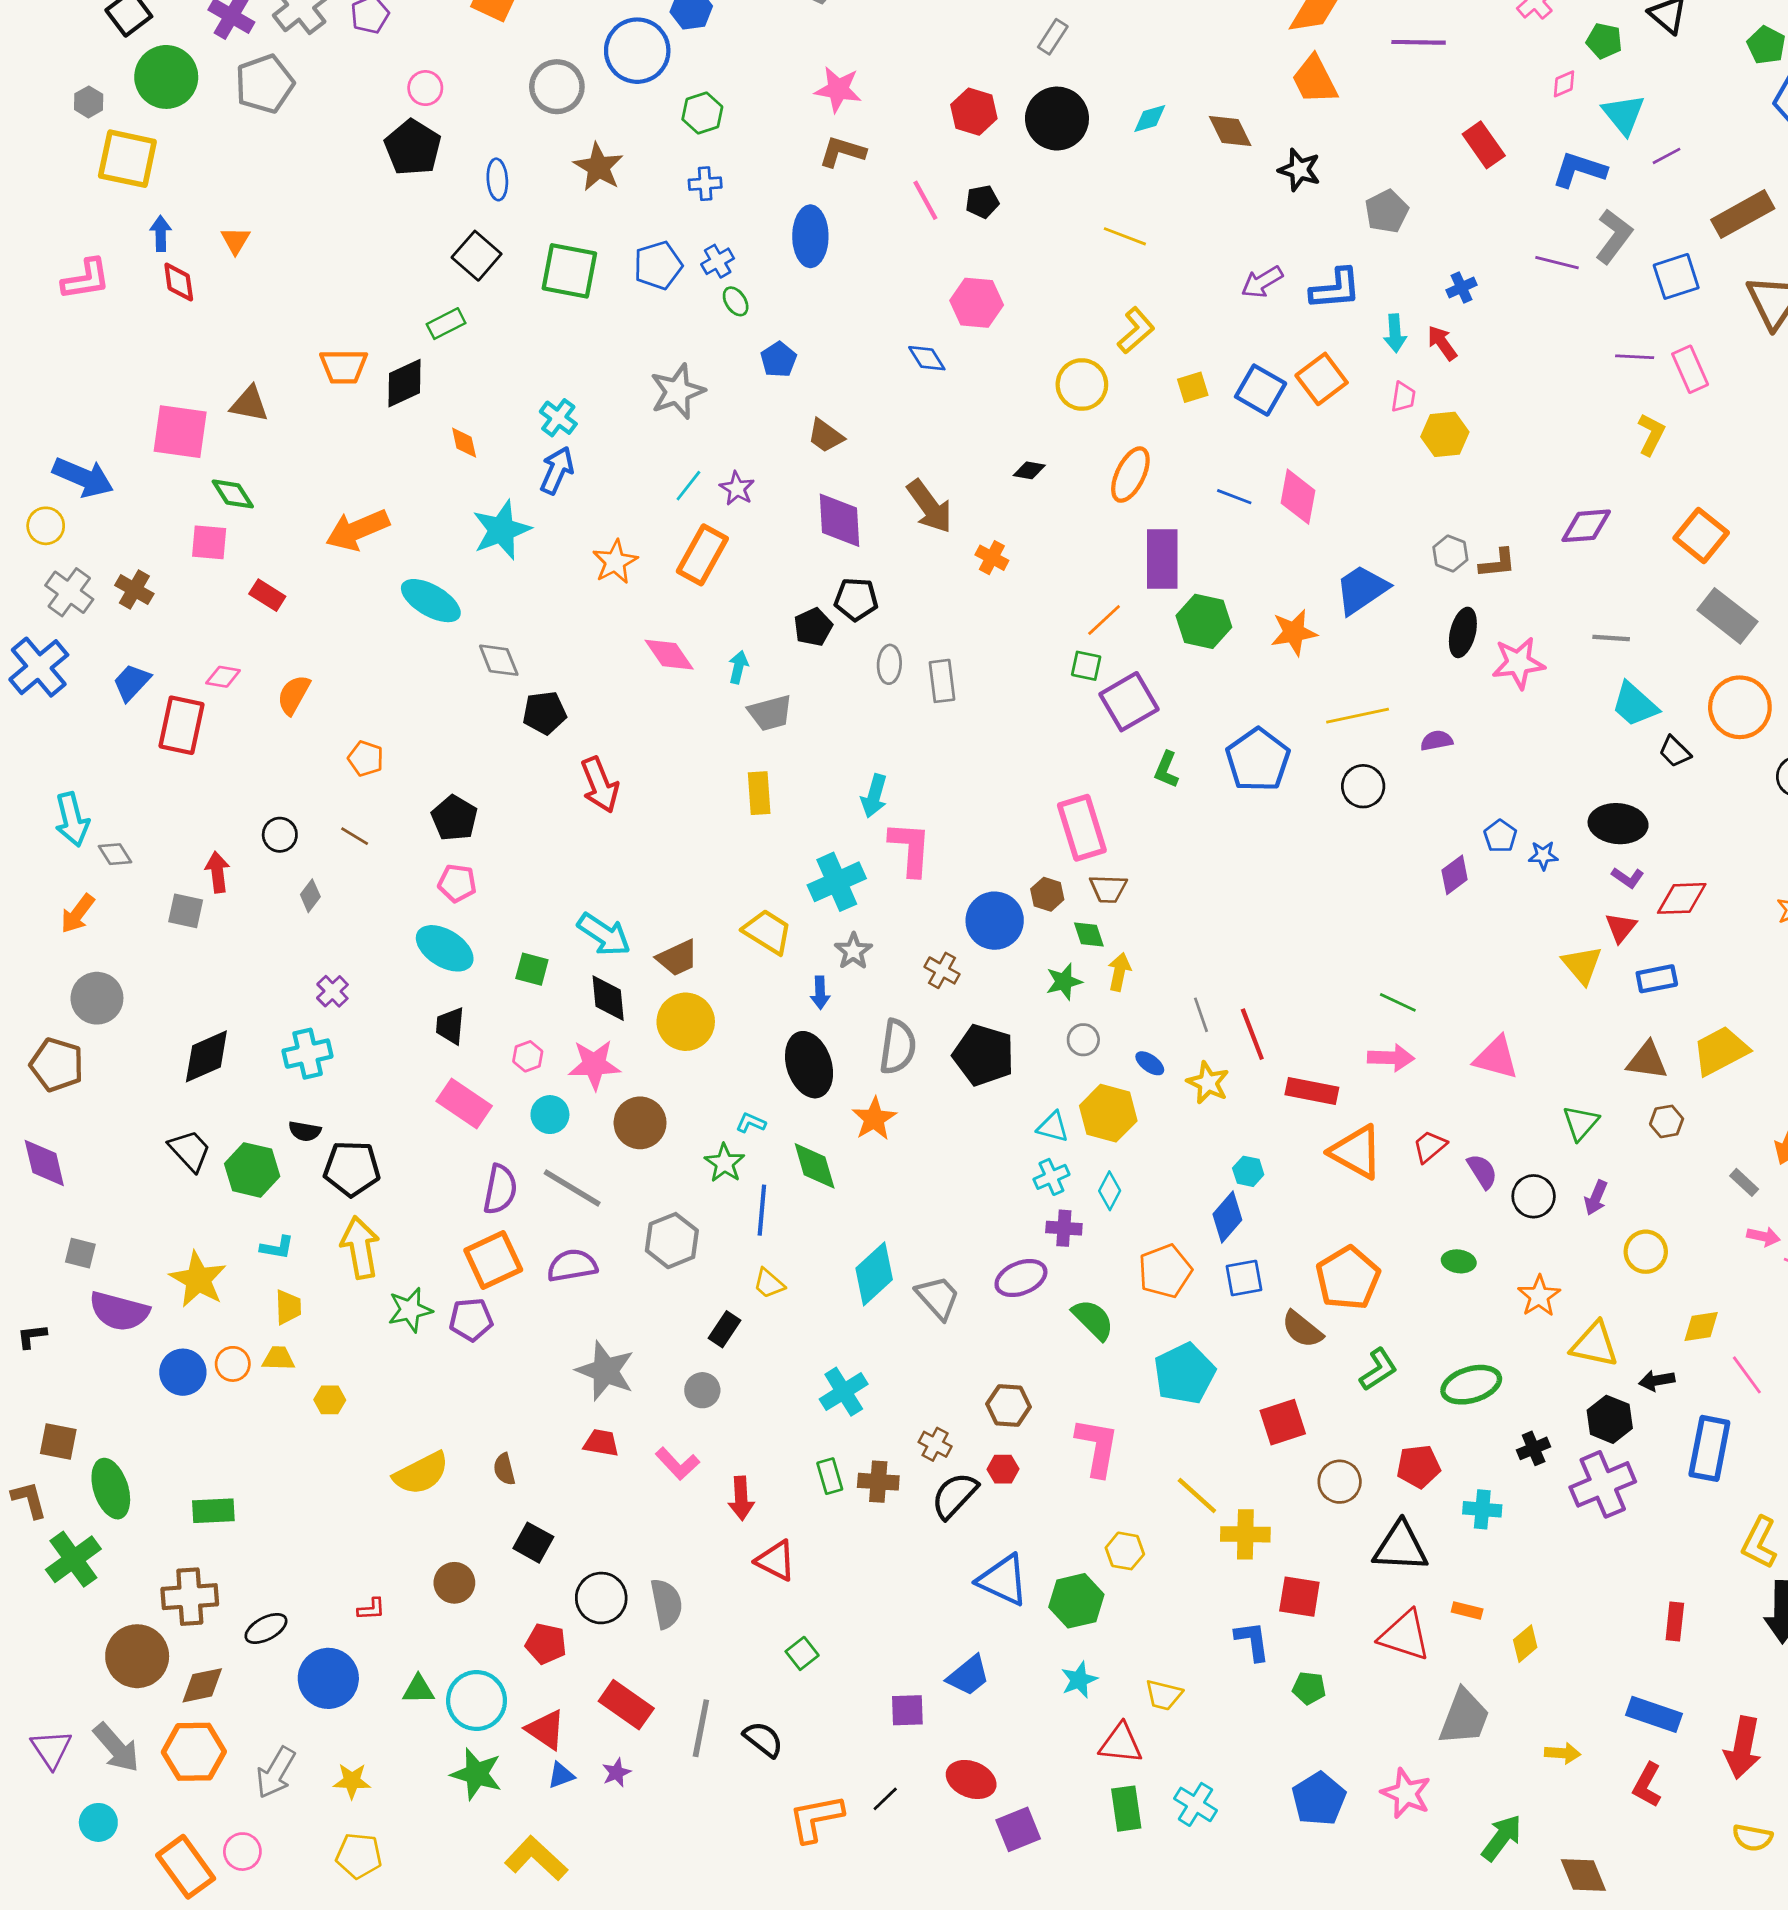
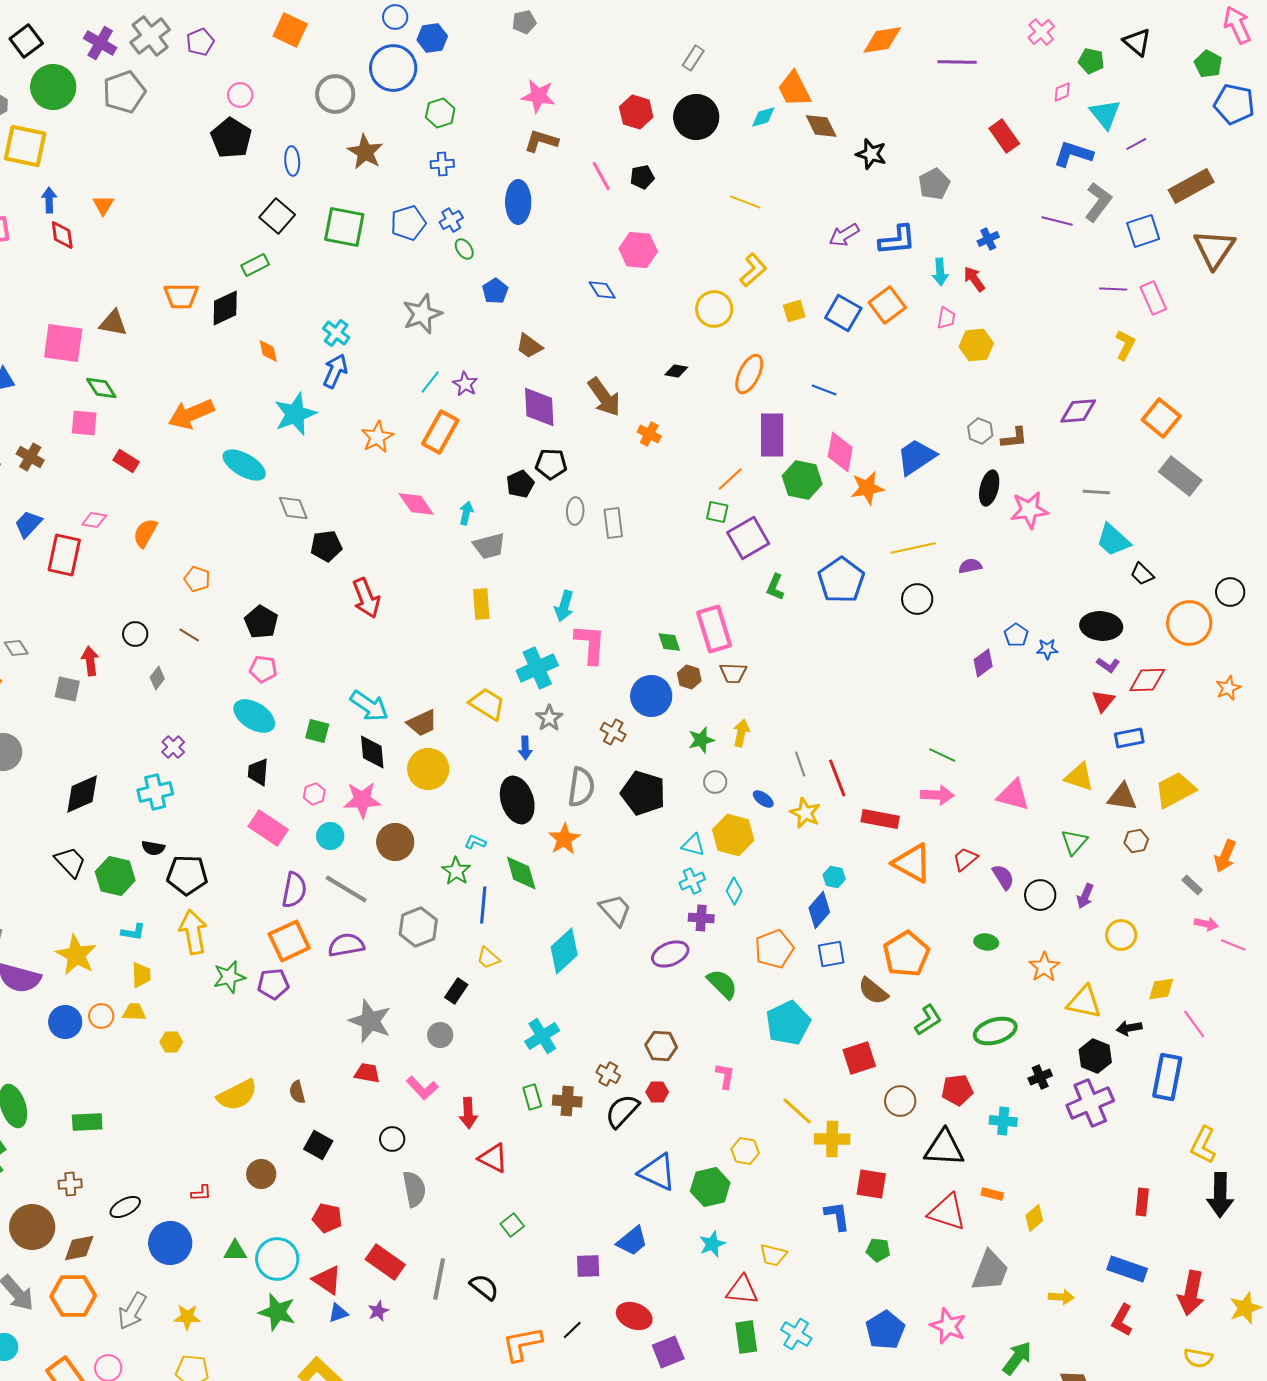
orange trapezoid: (1315, 80) -> (794, 89), moved
pink diamond: (1298, 497) -> (840, 452), moved
orange circle: (1740, 707) -> (1189, 623), moved
green diamond: (1089, 934) -> (669, 642), moved
yellow triangle: (1582, 965) -> (1079, 777), moved, turned -32
gray trapezoid: (938, 1297) -> (615, 910), moved
pink L-shape: (1097, 1447) -> (725, 1076), size x0.6
brown cross: (190, 1597) -> (70, 1184), size x0.6
black circle: (601, 1598) -> (392, 1139), moved, size x0.7

